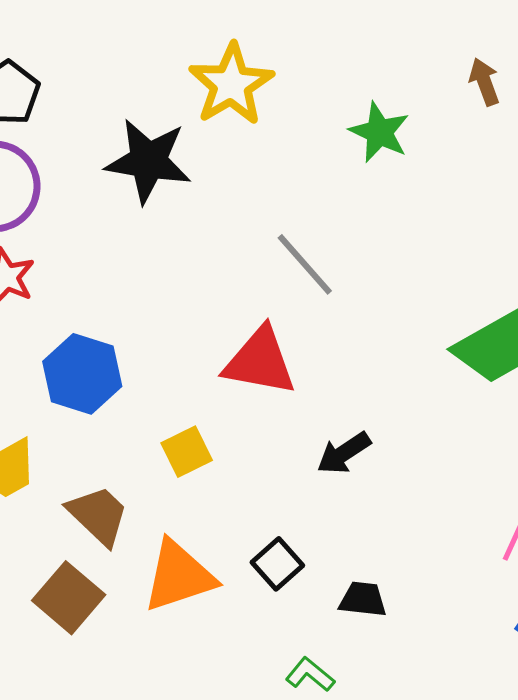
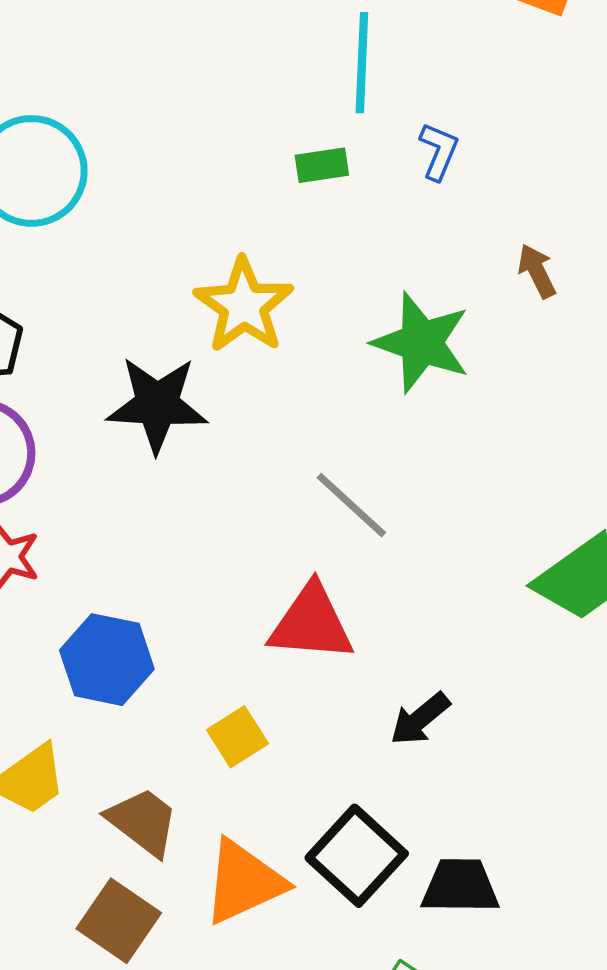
green star: (379, 132) -> (421, 343), size x1.4
black square: (277, 564) -> (357, 856), size x1.6
black trapezoid: (363, 599) -> (460, 886), size x1.4

